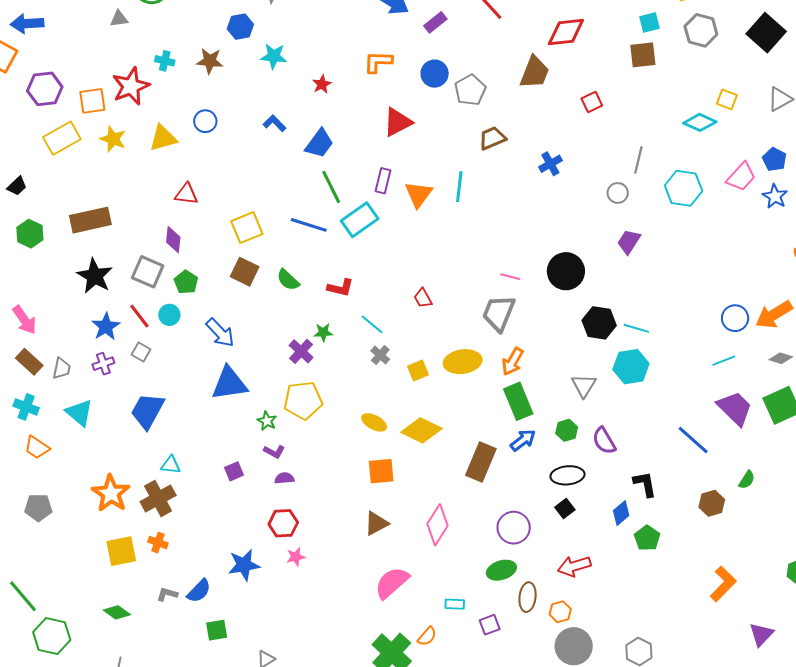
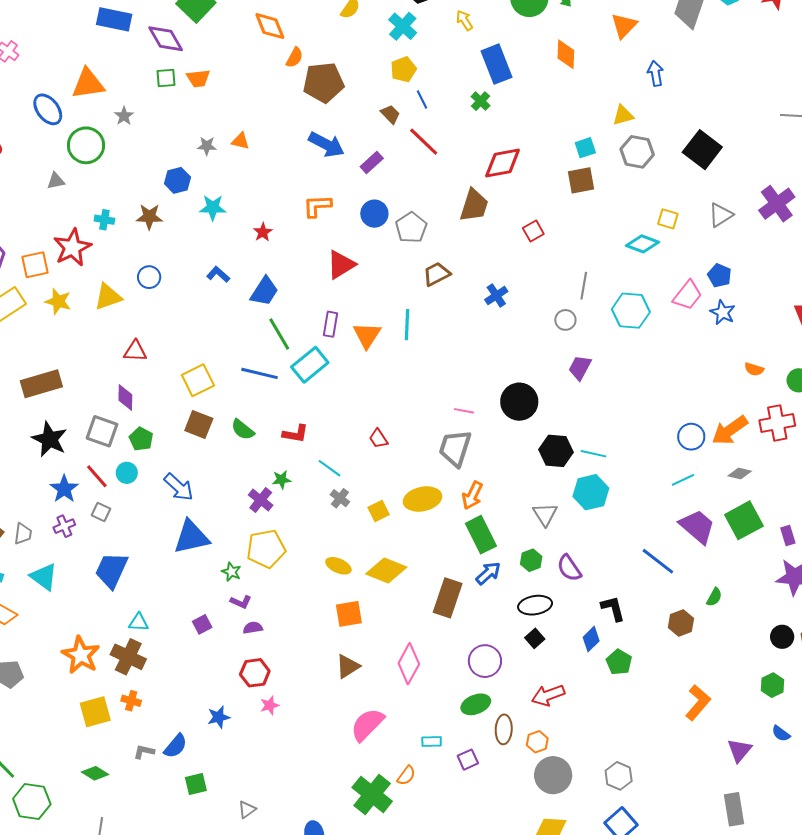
brown cross: (158, 498) -> (128, 657), turned -32
blue star: (244, 565) -> (219, 717), size x0.7

